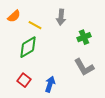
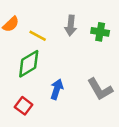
green cross: (84, 37) -> (100, 32), moved, turned 32
blue arrow: (50, 84) -> (57, 89), moved

